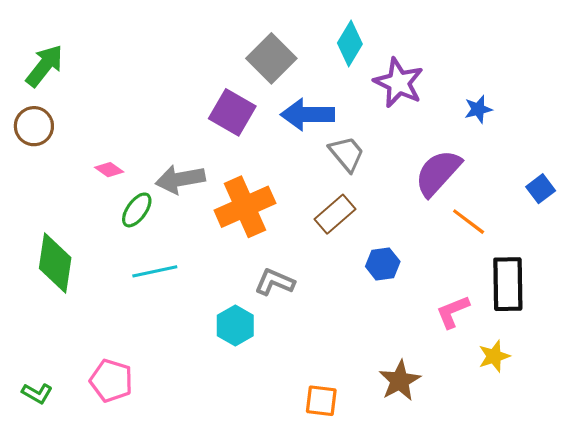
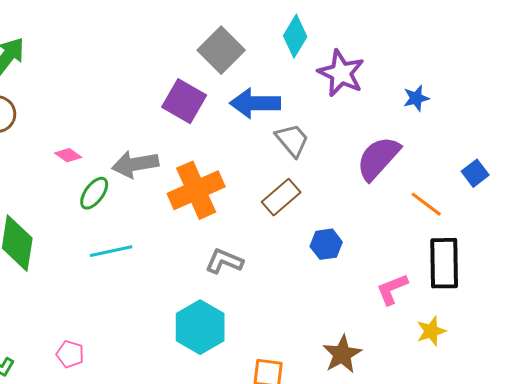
orange line: (469, 222) -> (426, 204), moved
cyan hexagon: (235, 325) -> (200, 327), moved, size x1.4
pink pentagon: (111, 381) -> (70, 354), size x0.7

